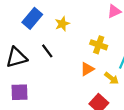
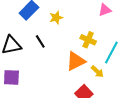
orange triangle: (87, 69) -> (76, 61), size x1.5

